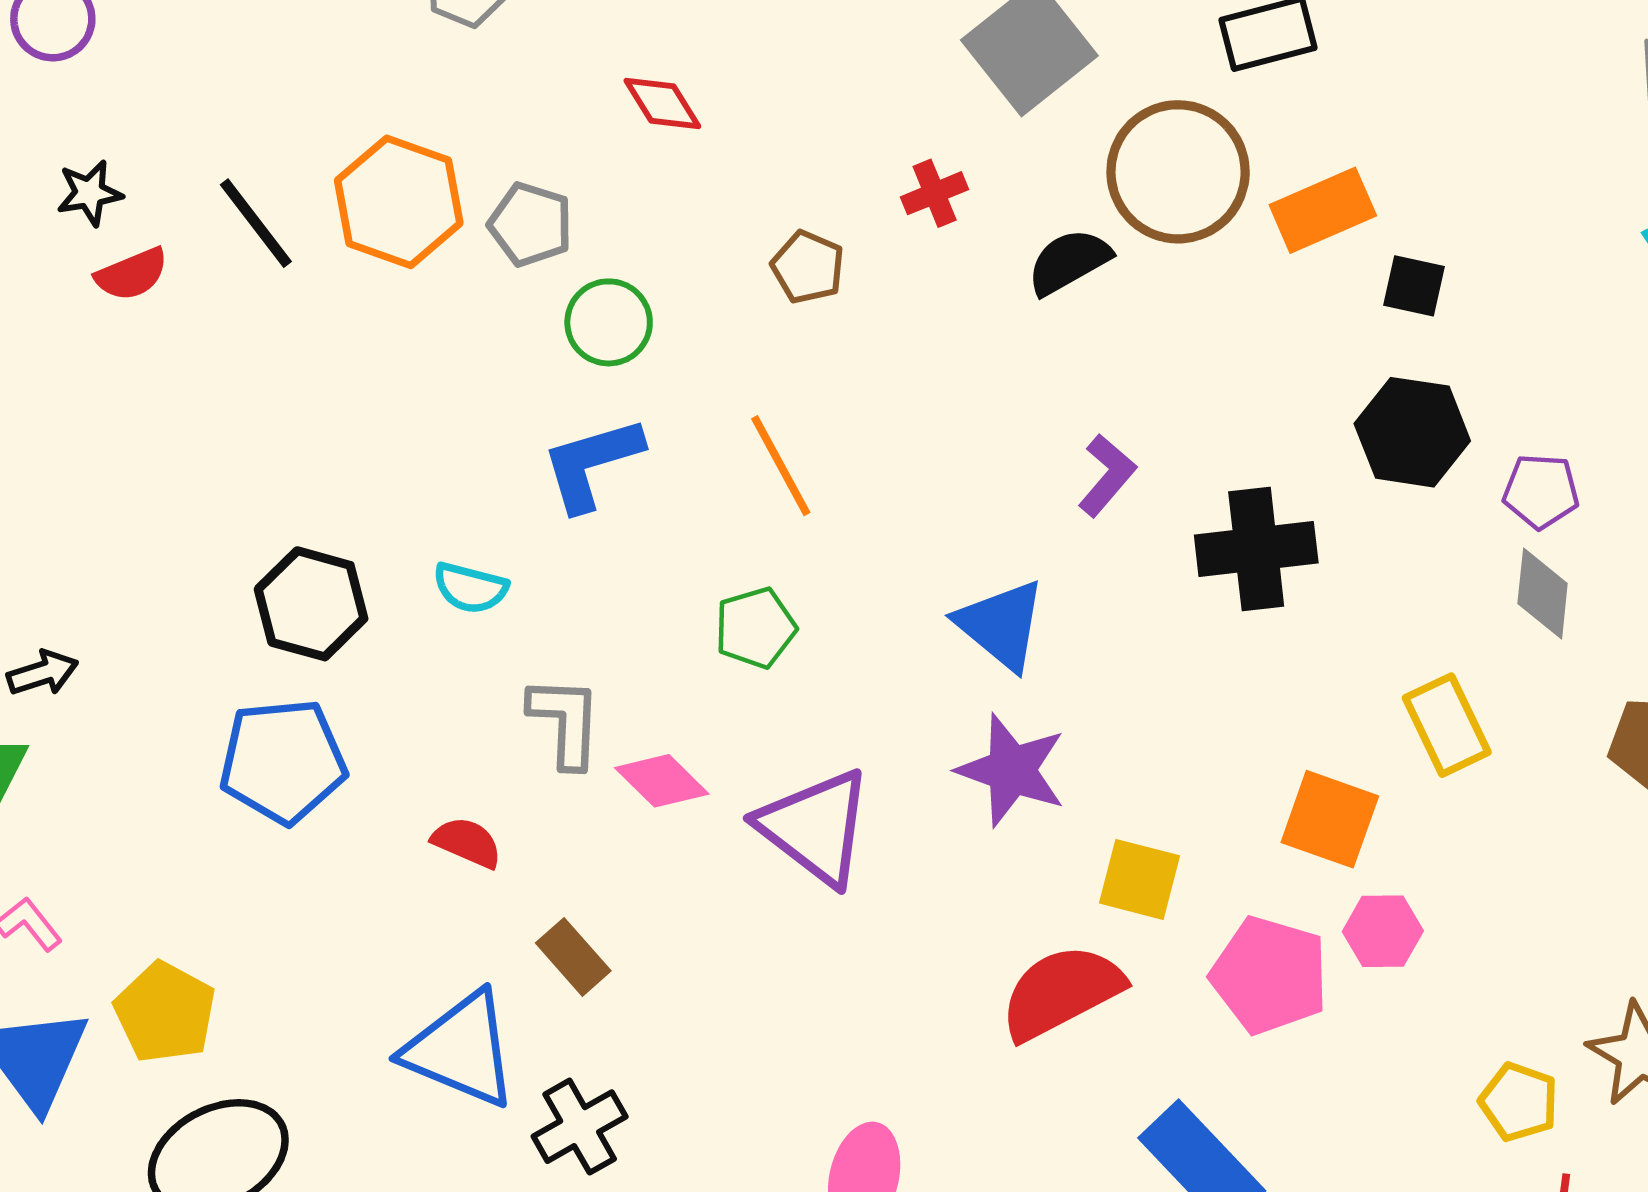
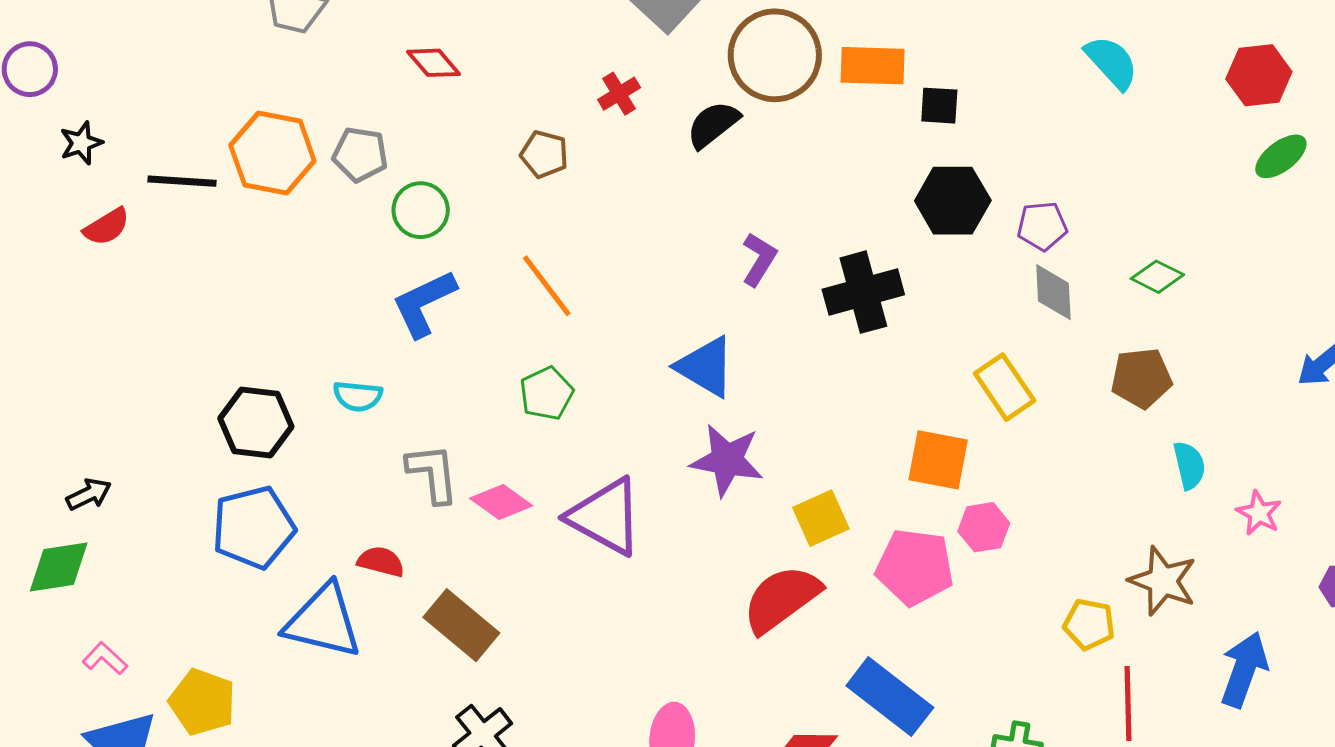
black star: (89, 193) -> (81, 143), moved
orange rectangle: (1323, 210) -> (873, 66), turned 34
black line: (256, 223) -> (182, 181), turned -40
yellow square: (1140, 879) -> (821, 518), turned -30
brown rectangle: (573, 957) -> (461, 625), size x1.5
blue triangle: (461, 1050) -> (323, 621), moved

